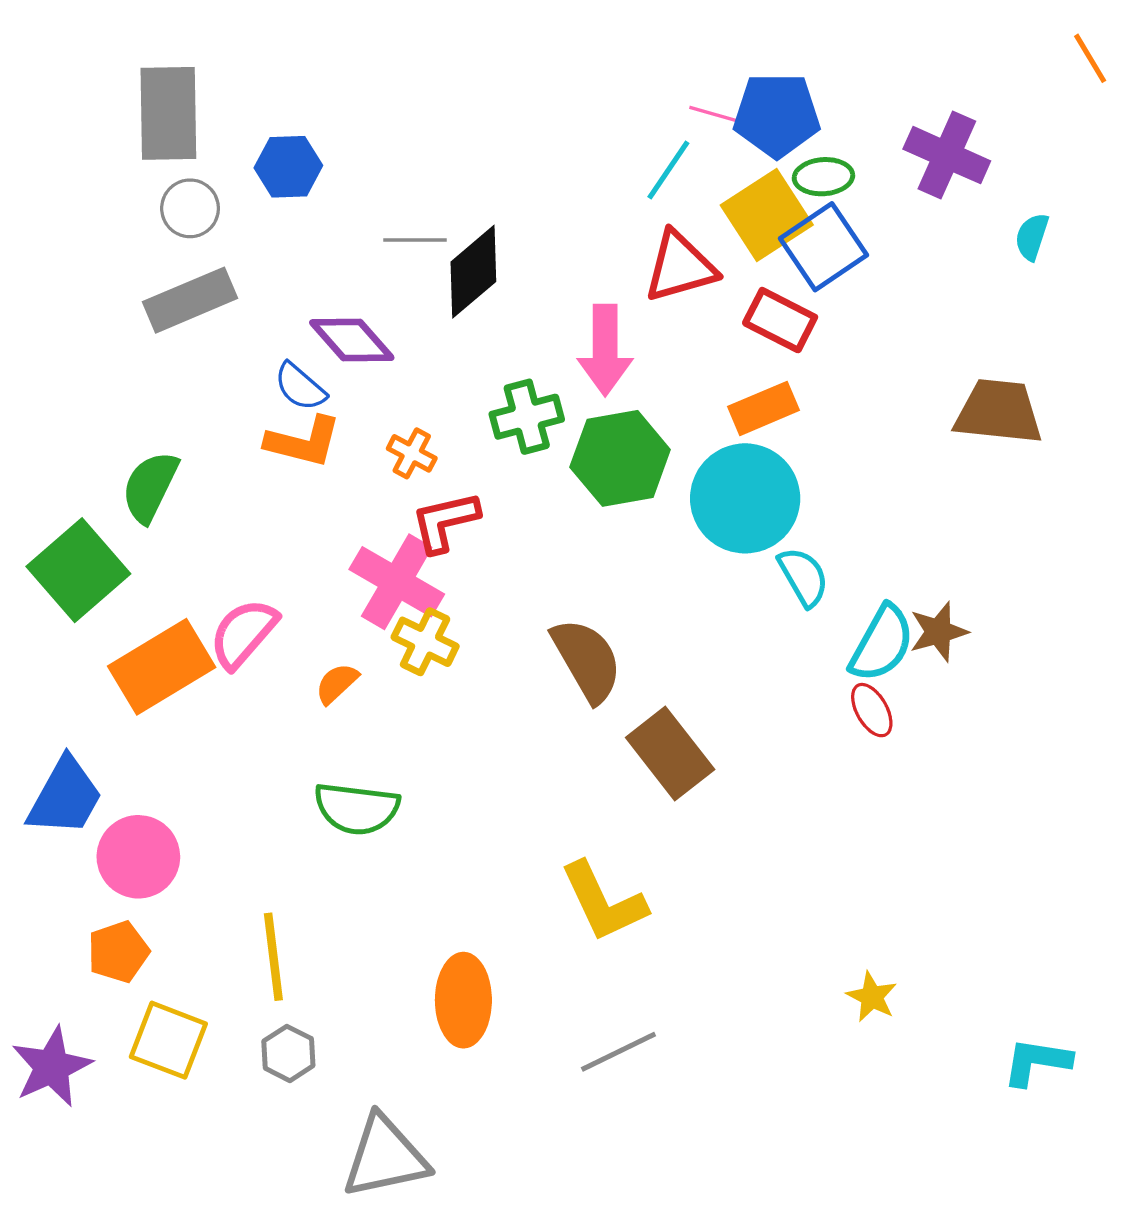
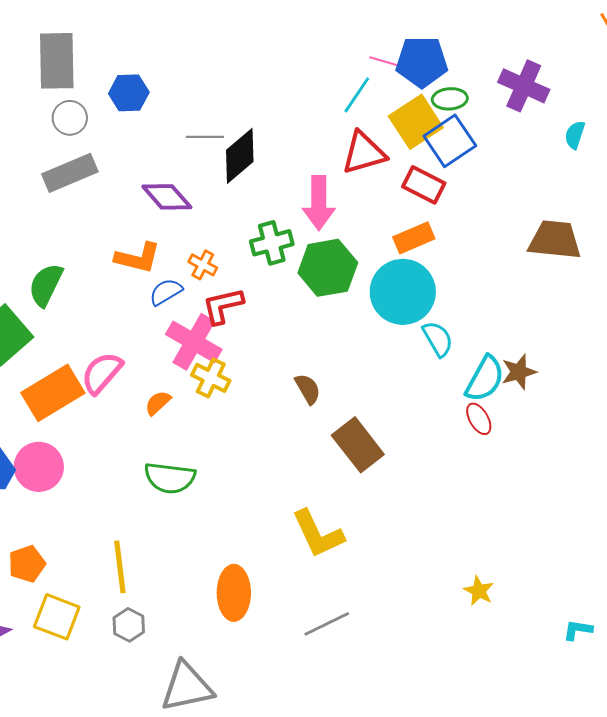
blue semicircle: (300, 387) -> (166, 292), moved, turned 108
brown semicircle: (587, 660) -> (308, 389), size x0.6
pink circle: (138, 857) -> (39, 467), moved
cyan L-shape: (1037, 1062) -> (578, 630), size x0.7

